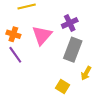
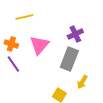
purple cross: (70, 23) -> (75, 34), moved

